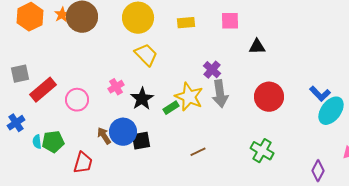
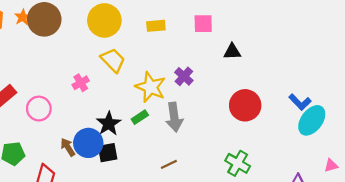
pink cross: (116, 87) -> (81, 83), moved
gray arrow: (220, 94) -> (174, 117), moved
yellow star: (189, 97) -> (151, 87), moved
black star: (142, 99) -> (109, 124), moved

